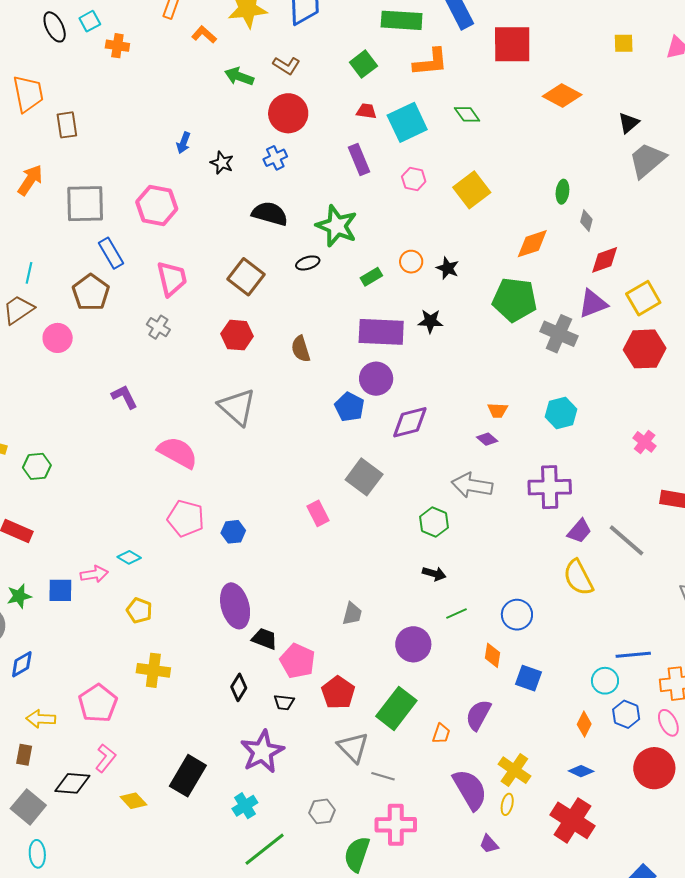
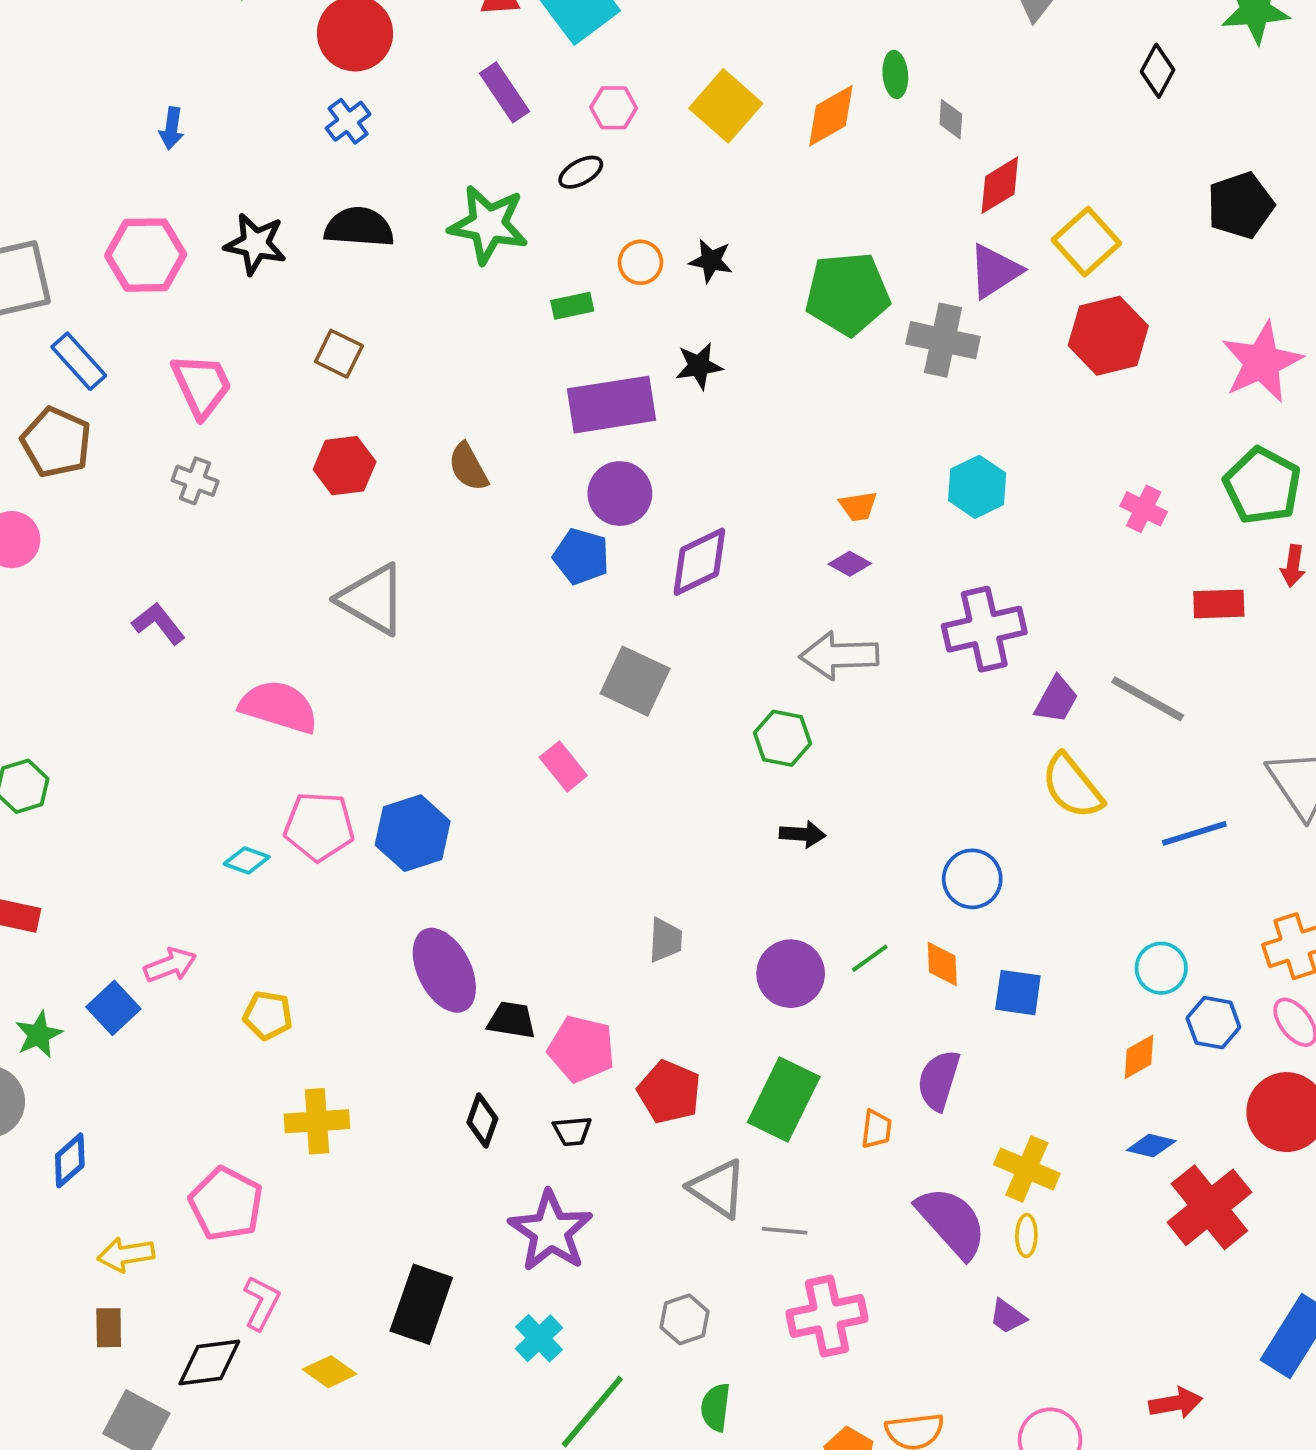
black star: (222, 163) -> (255, 244), moved, size x1.4
orange diamond: (532, 244) -> (831, 116), moved
black ellipse: (308, 263) -> (581, 172), moved
brown square: (246, 277) -> (339, 354), size x0.7
green rectangle: (371, 277) -> (572, 306), turned 30
blue hexagon: (233, 532) -> (413, 833), size x1.6
cyan diamond: (129, 557) -> (247, 860), moved
blue square: (60, 590) -> (113, 1008), turned -32
green line: (456, 613) -> (870, 958), moved
blue line: (633, 655) -> (1194, 833), moved
orange diamond: (584, 724) -> (1139, 1057), turned 45
red cross: (572, 820) -> (1209, 1207), moved, turned 30
green semicircle: (357, 854) -> (716, 1407), moved, size x0.7

